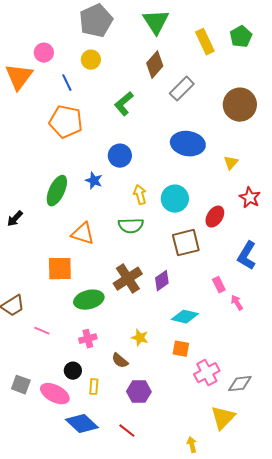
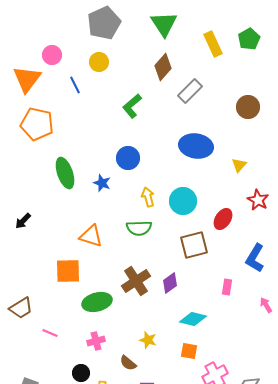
brown circle: (240, 105) -> (248, 107), size x0.7
orange pentagon: (66, 122) -> (37, 124), moved
green ellipse: (57, 191) -> (65, 173), moved, turned -44
pink rectangle: (219, 285) -> (227, 287), turned 35
pink arrow: (237, 303) -> (266, 305), moved

